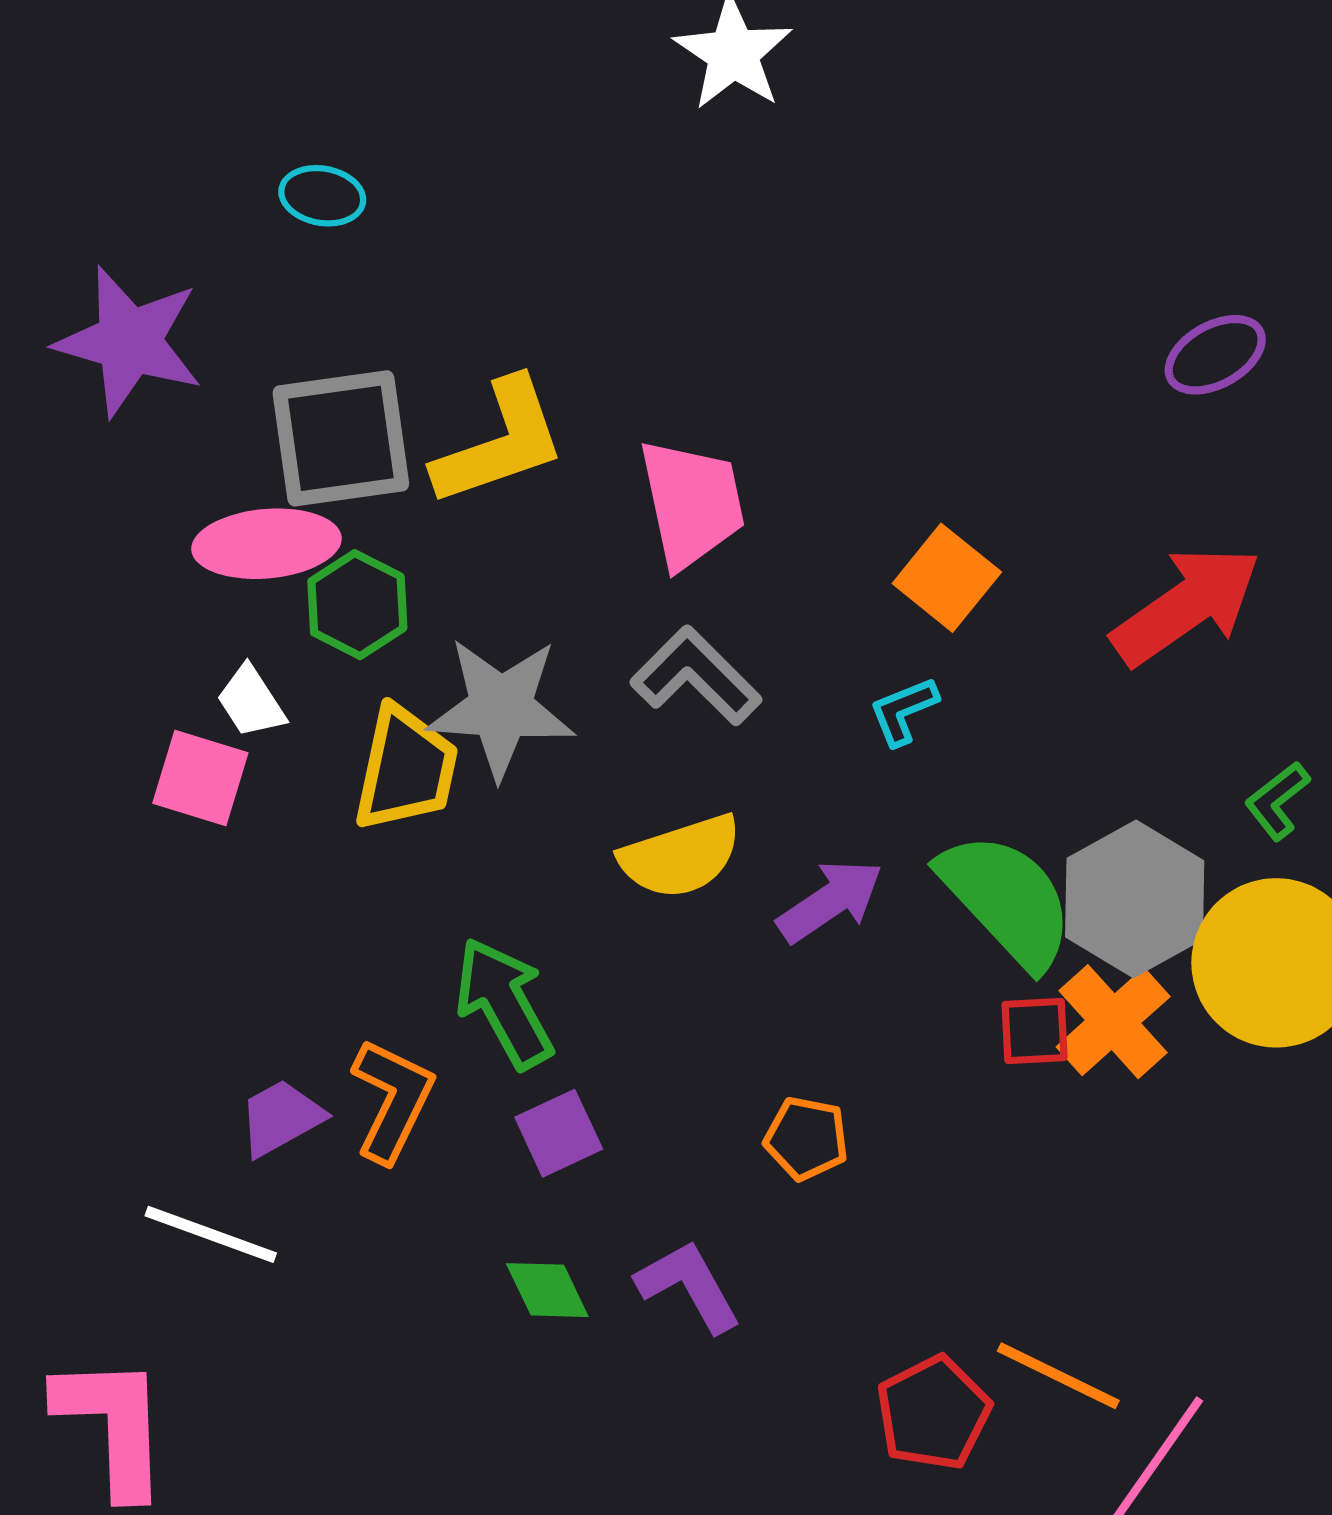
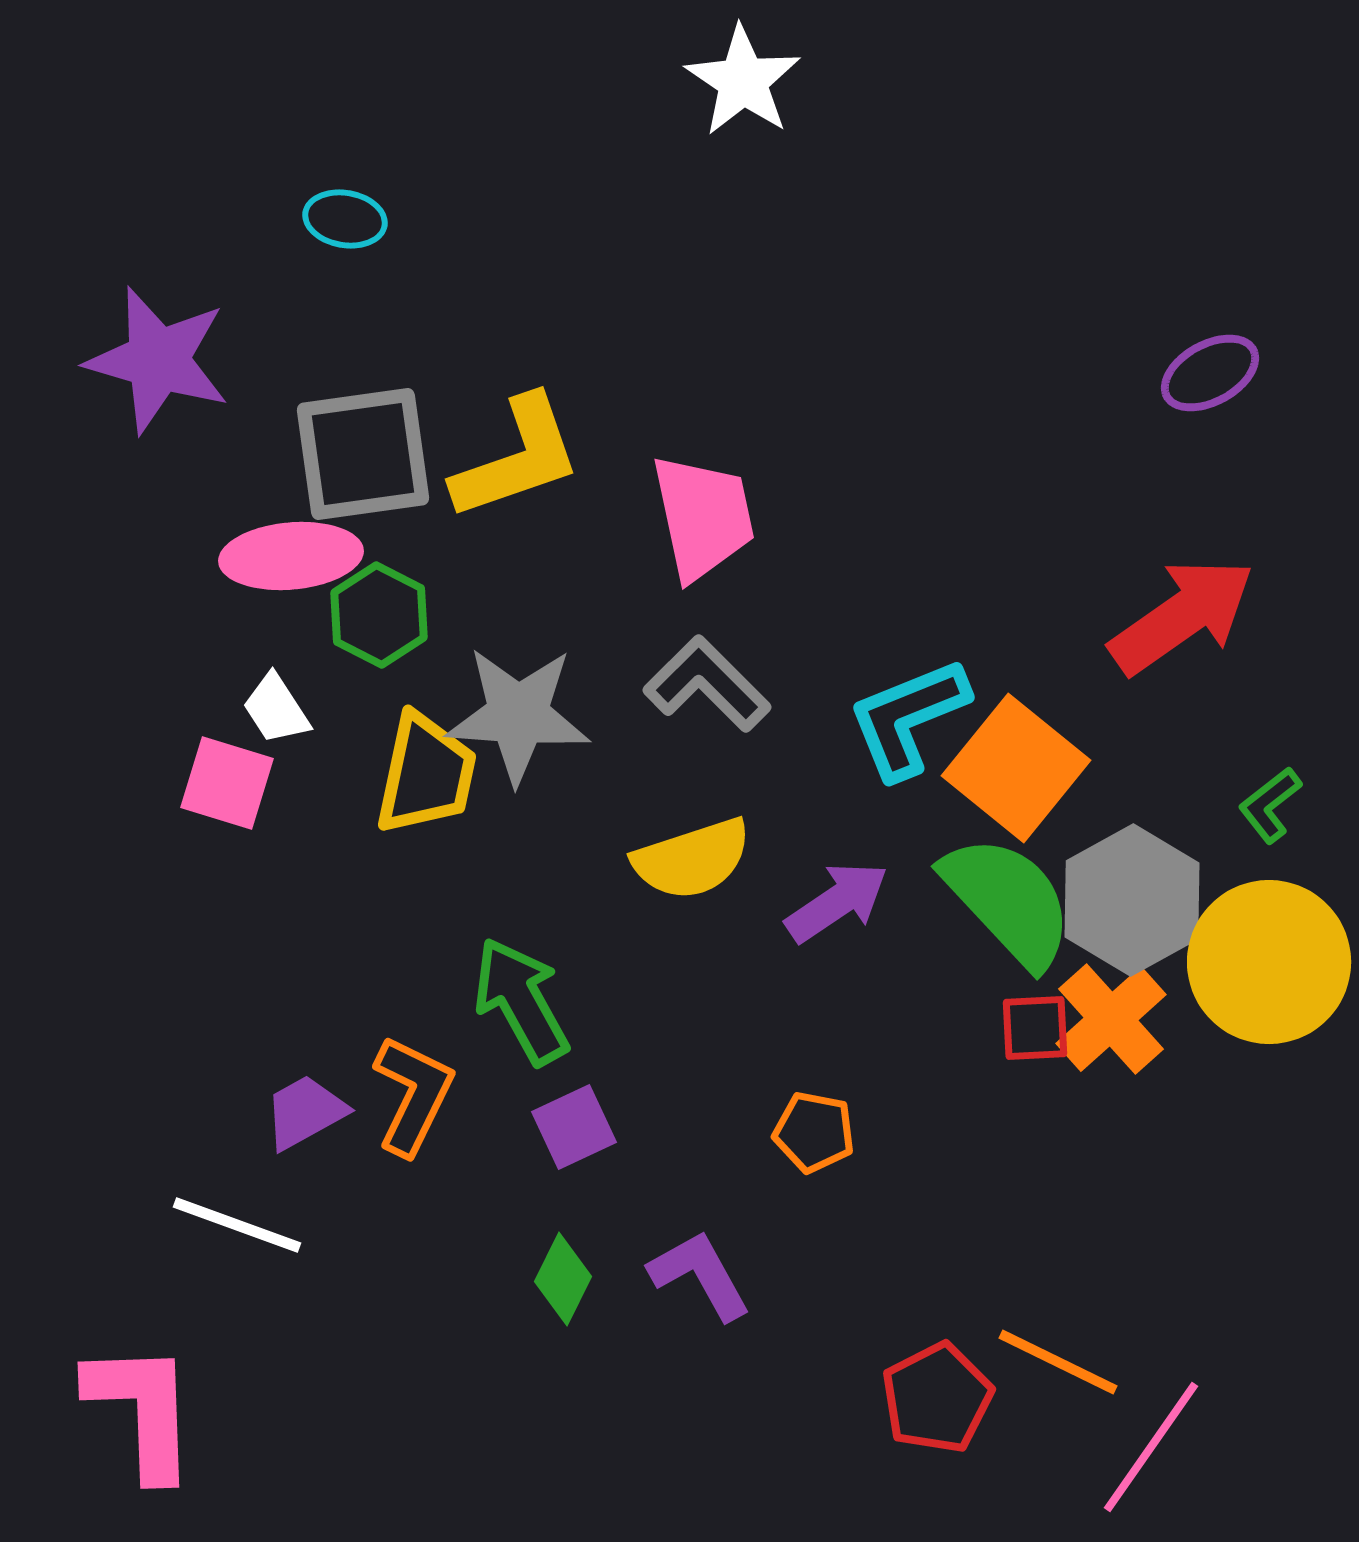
orange square: (947, 578) -> (1016, 768), moved, size x1.4
cyan L-shape: (903, 711) -> (908, 718), size x1.8
green diamond: (547, 1290) -> (563, 1279), turned 52

